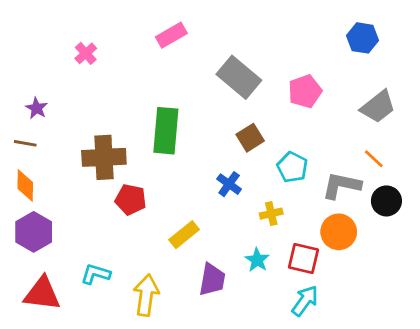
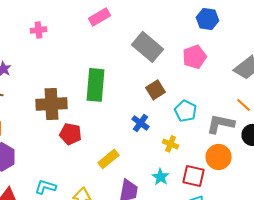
blue hexagon: (363, 38) -> (208, 19), moved
pink cross: (86, 53) -> (38, 30), turned 35
yellow cross: (271, 214) -> (170, 144), turned 35

